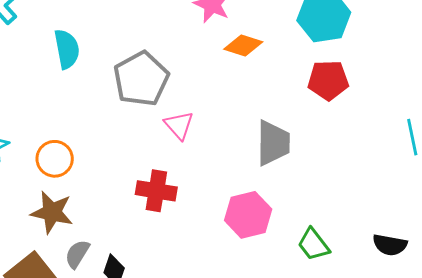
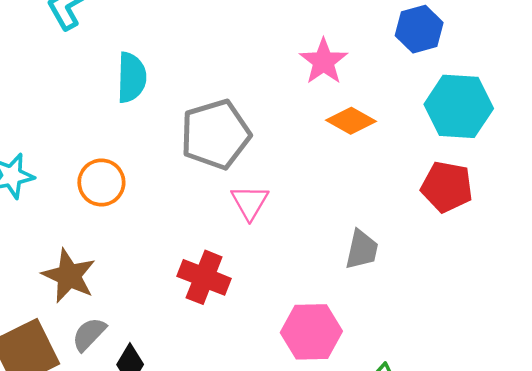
gray trapezoid: (273, 143) -> (362, 250), size x0.7
orange circle: (55, 159) -> (101, 182), moved

